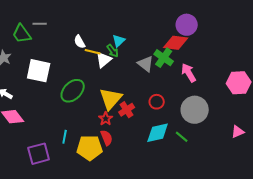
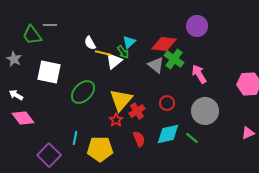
red diamond: (176, 43) -> (164, 44), moved
red semicircle: (107, 138) -> (139, 139), moved
purple square: (39, 154) -> (49, 155), turned -30

